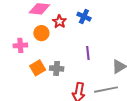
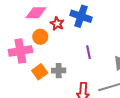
blue cross: (84, 17) -> (81, 16), size x1.5
pink cross: (20, 45) -> (20, 51), size x1.6

